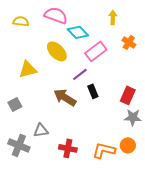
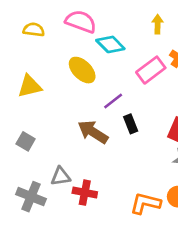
pink rectangle: (96, 51) -> (151, 70), moved
yellow triangle: (28, 69) -> (30, 86), moved
gray square: (15, 104) -> (26, 141), turned -32
red cross: (68, 148) -> (85, 193), moved

